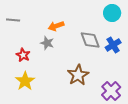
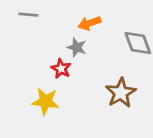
red star: (23, 55) -> (61, 69), moved
yellow star: (25, 81) -> (45, 101), turned -30

